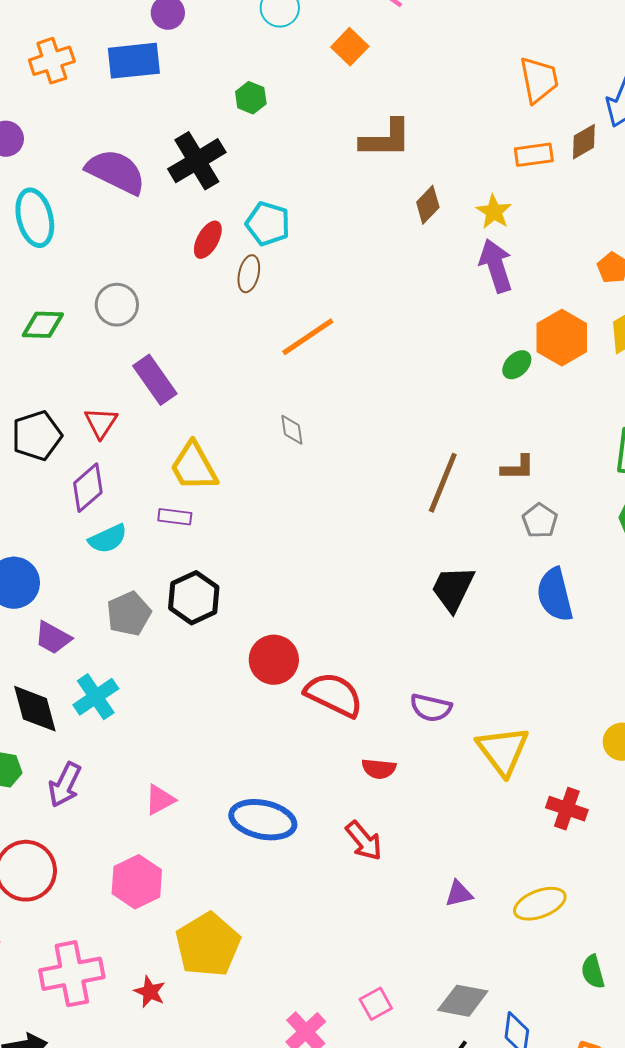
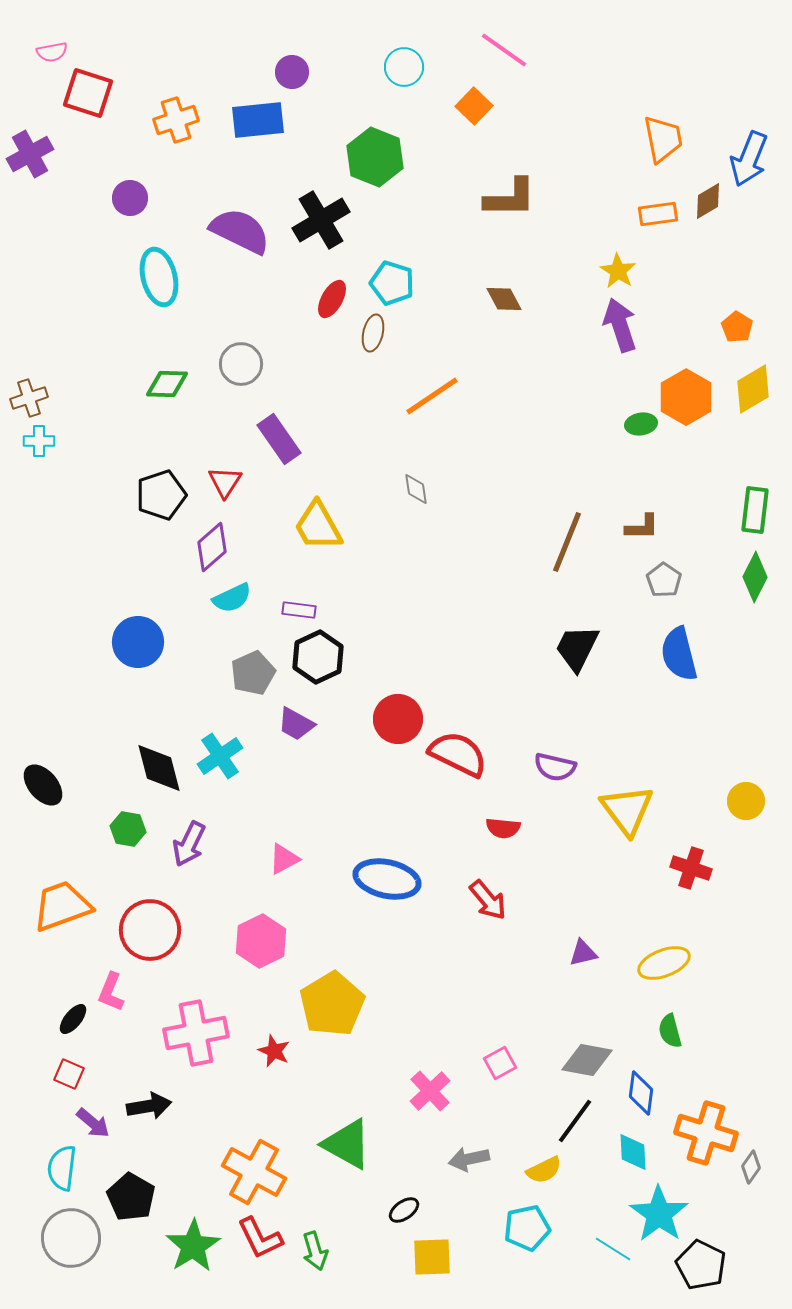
green hexagon: (251, 98) -> (375, 157), size x1.8
brown diamond: (428, 205) -> (504, 299), moved, turned -72
green ellipse: (517, 365) -> (641, 424), turned 36
purple rectangle: (175, 517) -> (299, 610), moved
purple trapezoid: (53, 638) -> (296, 724), moved
green semicircle: (593, 972) -> (670, 1031), moved

